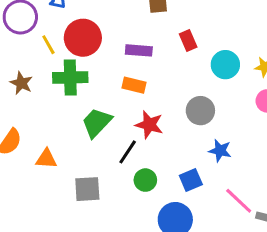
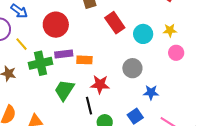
red circle: (83, 38) -> (56, 25), moved
red rectangle: (188, 41) -> (115, 23), size x1.5
purple rectangle: (139, 50) -> (64, 54), moved
black line: (128, 152) -> (89, 106), turned -36

